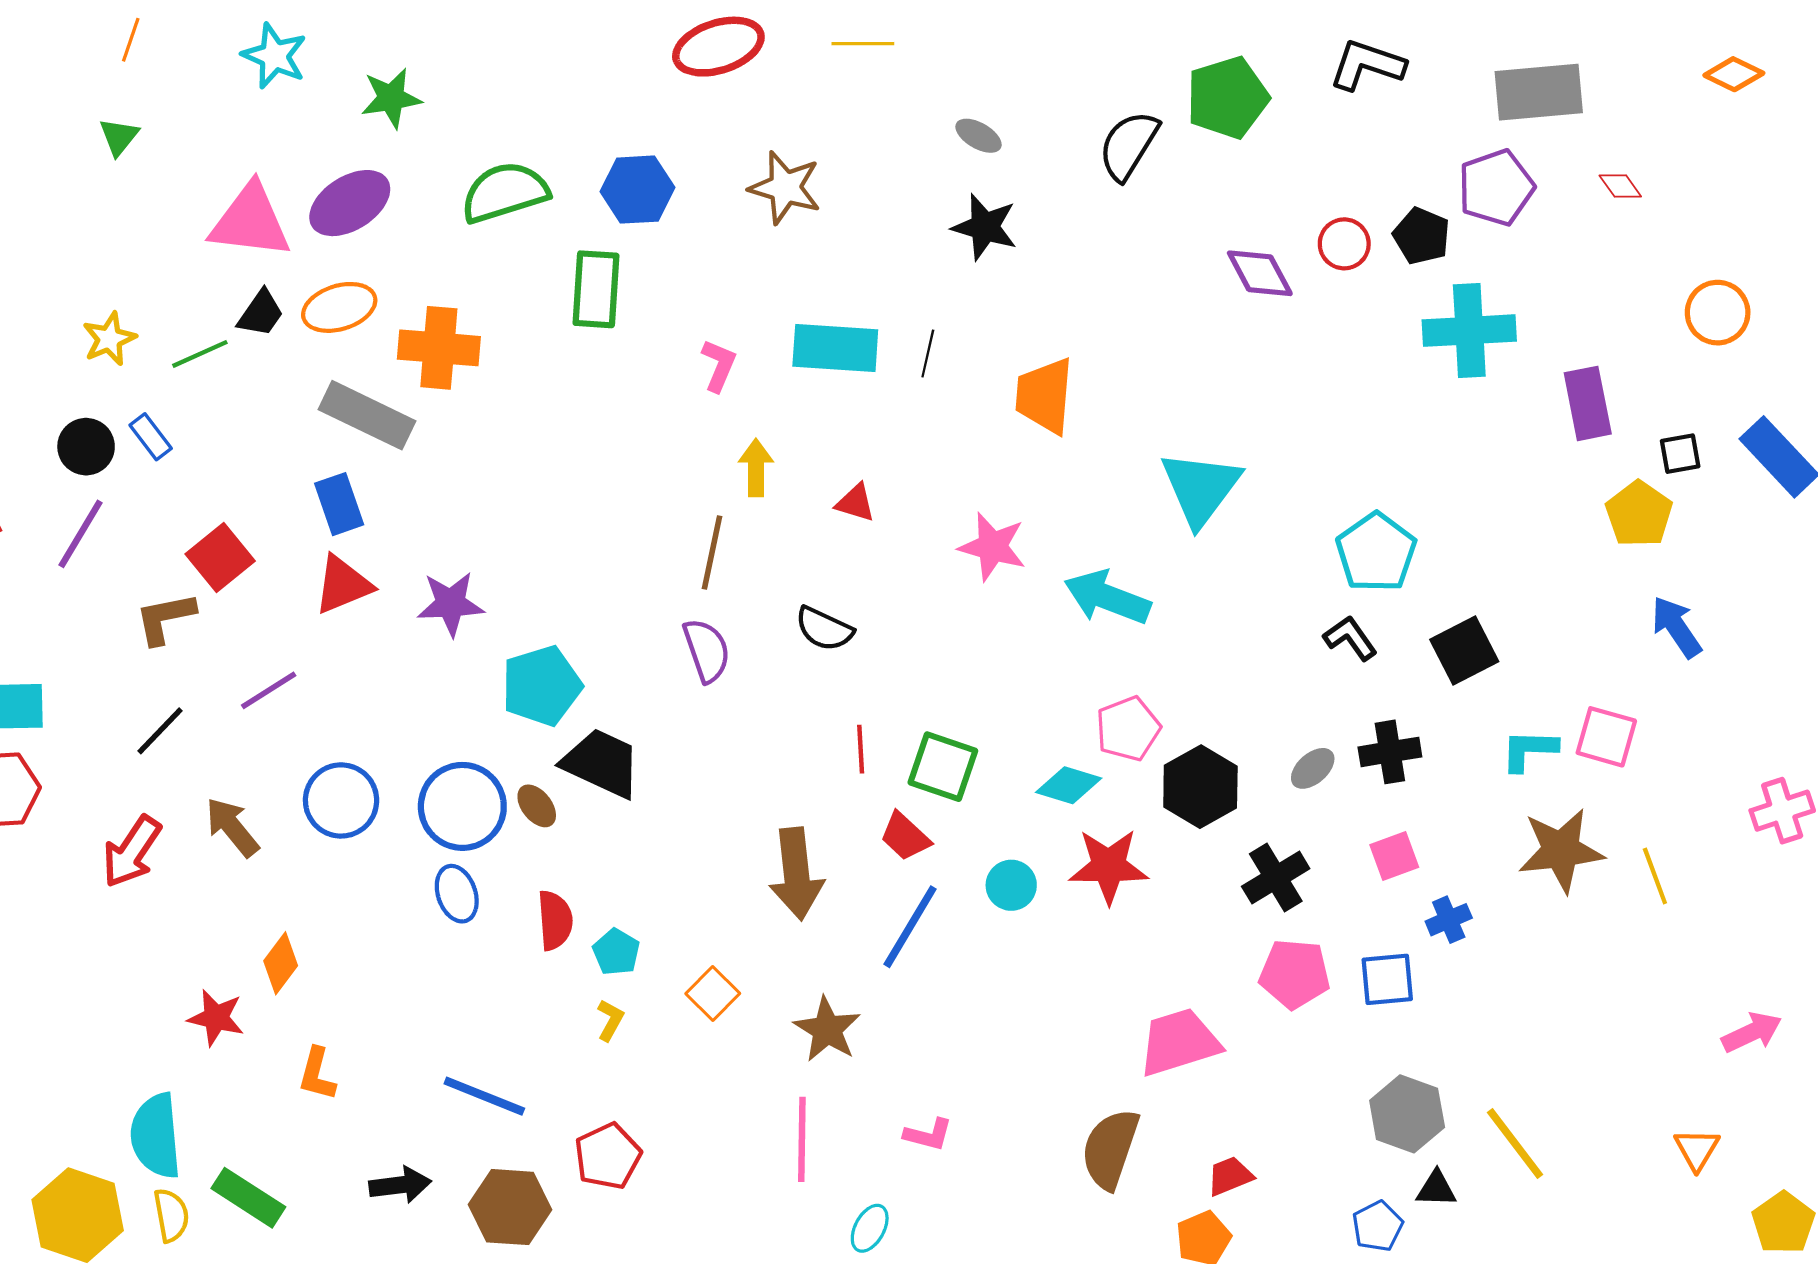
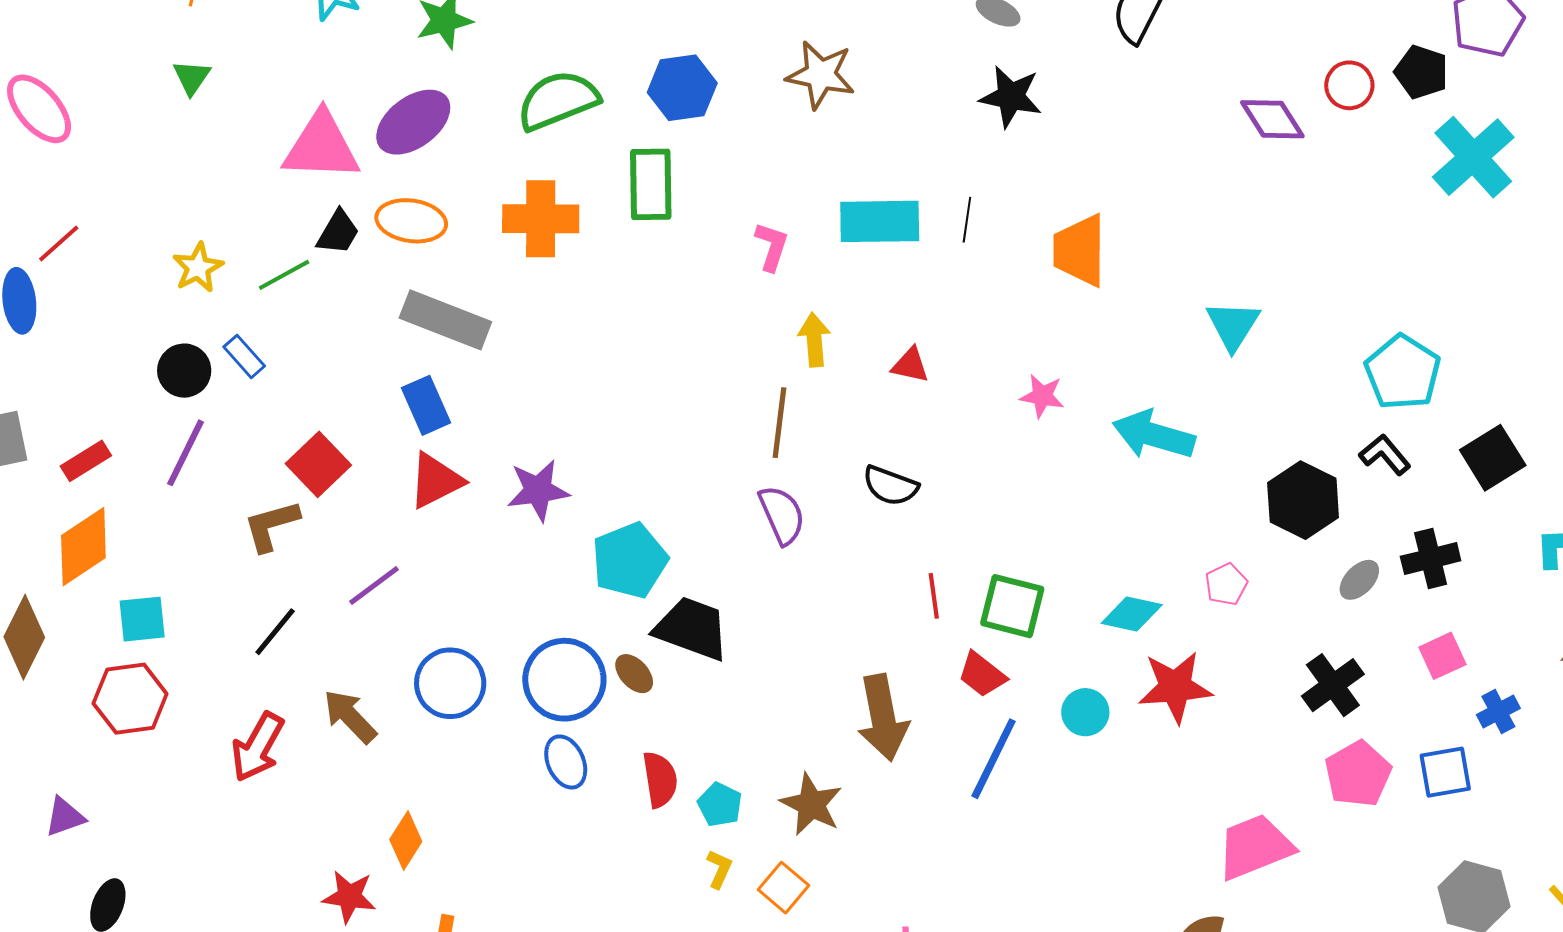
orange ellipse: (339, 307) -> (411, 221), turned 30
cyan cross: (1469, 331) -> (1473, 157), turned -34
orange cross: (439, 348) -> (541, 219), moved
cyan triangle: (1201, 488) -> (1233, 325), size x0.7
pink star: (992, 547) -> (1042, 396), size x0.7
pink pentagon: (1128, 729) -> (1226, 584), moved, size x0.7
black hexagon: (1200, 787) -> (1303, 500), moved
pink pentagon: (1295, 974) -> (1358, 774), turned -30
orange square: (713, 994) -> (784, 888), moved
brown star: (827, 1029) -> (811, 804), moved

